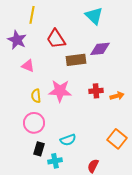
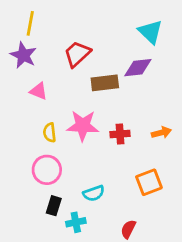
yellow line: (32, 15) -> (30, 23), moved
cyan triangle: (94, 16) -> (150, 32), moved
red trapezoid: (56, 39) -> (77, 54), turned 80
red cross: (96, 91) -> (120, 134), moved
orange square: (117, 139) -> (149, 182), moved, turned 30

